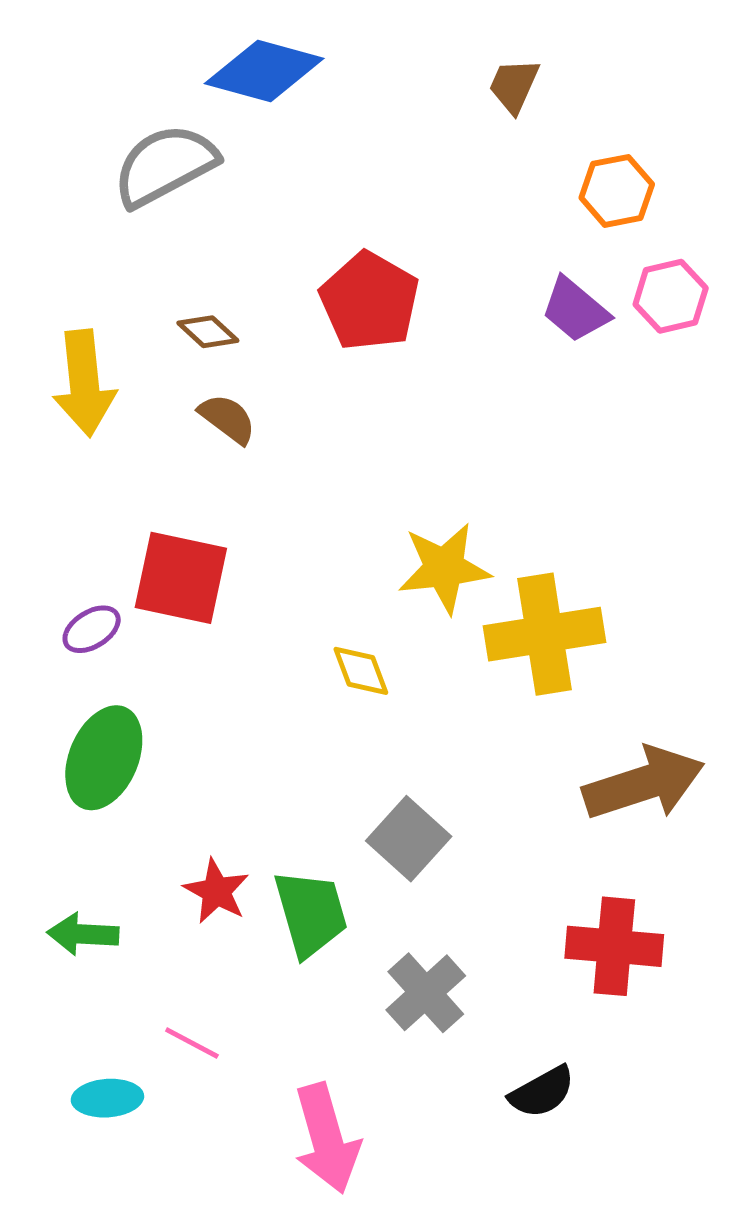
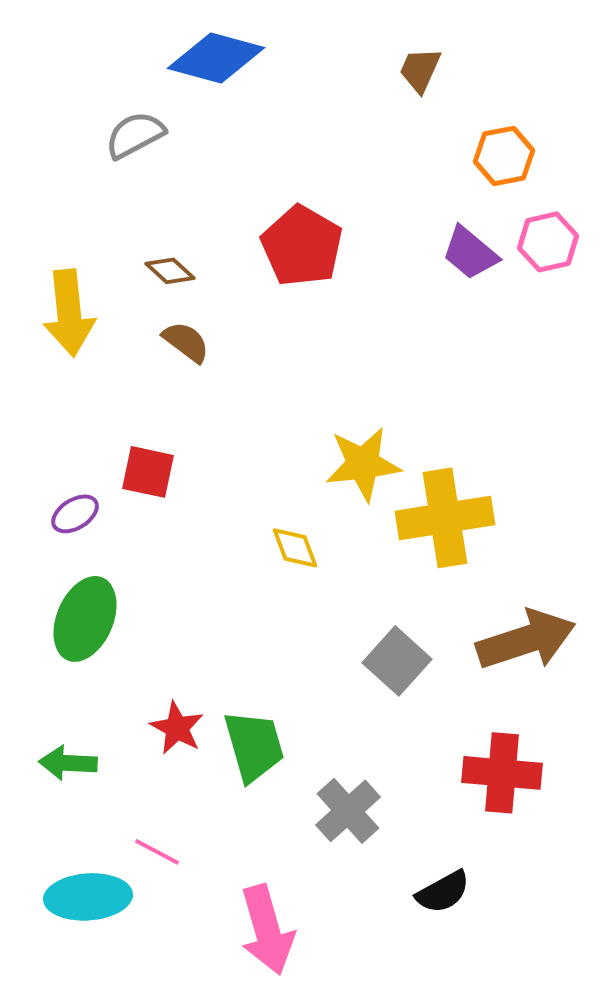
gray semicircle: (165, 165) -> (135, 135), size x0.7
red square: (181, 578) -> (148, 472), size x0.7
gray square: (409, 839) -> (397, 661), moved
cyan ellipse: (107, 1098) -> (88, 897), size x1.5

